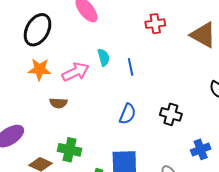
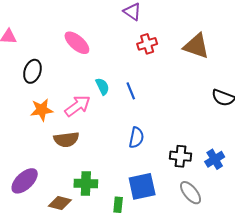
black ellipse: (38, 30) -> (32, 71), size x0.7
brown semicircle: (58, 103) -> (66, 140), size x1.4
black cross: (171, 114) -> (180, 156), moved

